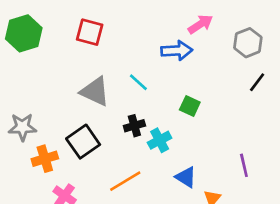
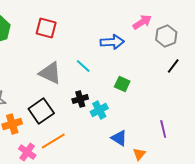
pink arrow: (200, 24) -> (142, 22), moved
orange line: (125, 181) -> (53, 141), moved

